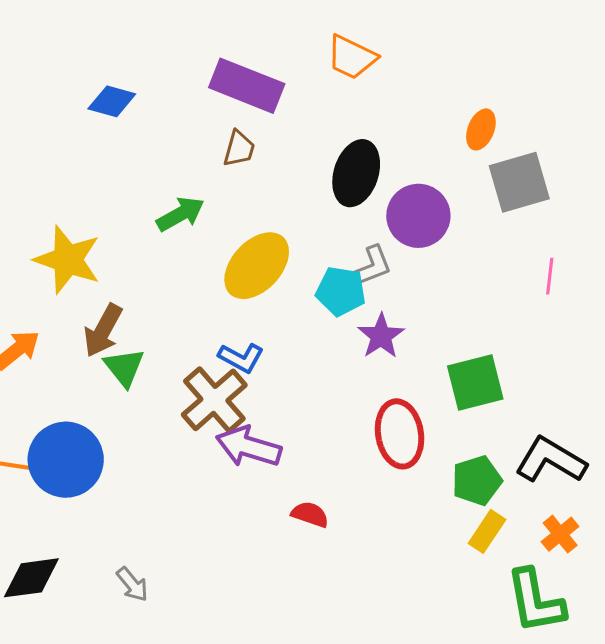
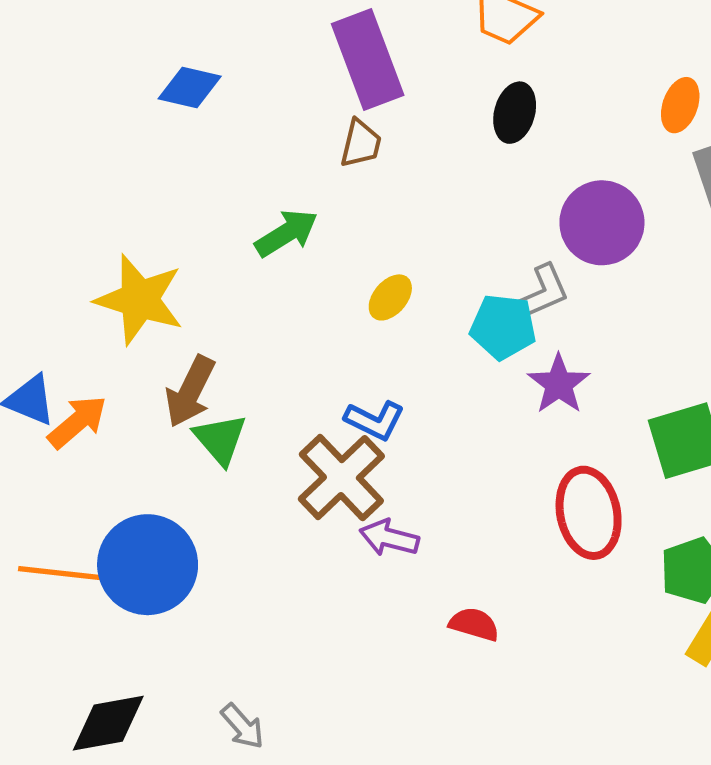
purple rectangle: (247, 86) -> (368, 60), turned 50
black ellipse: (356, 173) -> (515, 113), moved, size x0.7
yellow ellipse: (257, 266) -> (390, 297), size x0.5
purple arrow: (249, 447) -> (389, 538), size x0.7

